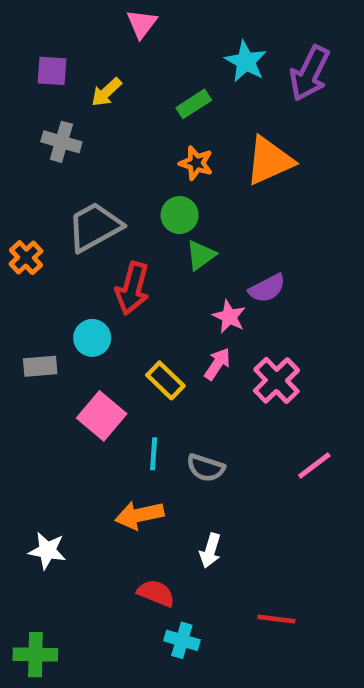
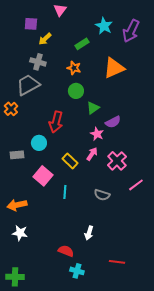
purple square: (52, 71) -> (31, 24), moved
gray cross: (61, 142) -> (38, 62), moved
orange star: (196, 163) -> (74, 68), moved
gray trapezoid: (95, 227) -> (28, 85), moved
green triangle: (201, 255) -> (93, 108), moved
pink line: (314, 466) -> (136, 185), moved
gray semicircle: (206, 468) -> (102, 195), moved
orange arrow: (139, 515) -> (17, 205), moved

